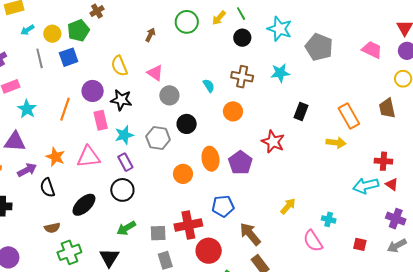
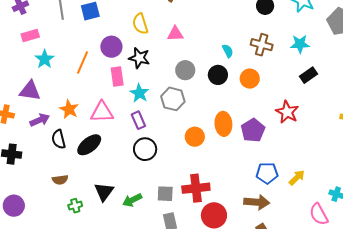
pink triangle: (155, 73) -> (175, 34), turned -42
gray circle: (169, 95) -> (185, 70), moved
black rectangle: (301, 112) -> (308, 75), moved, turned 30
black circle: (187, 124) -> (218, 75), moved
cyan star: (124, 135) -> (139, 93), turned -30
black circle: (122, 190) -> (145, 149), moved
black ellipse: (84, 205) -> (89, 145), moved
blue pentagon: (223, 206) -> (267, 173), moved
green arrow: (126, 228) -> (132, 200), moved
brown arrow: (250, 234) -> (257, 202), turned 130
green cross: (69, 252) -> (75, 206), size x0.6
black triangle: (109, 258) -> (104, 192), moved

